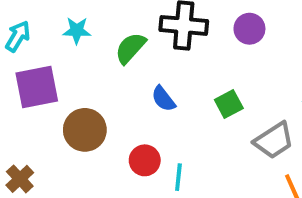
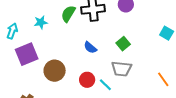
green semicircle: (130, 48) -> (68, 14), moved
gray trapezoid: (274, 140) -> (122, 69), moved, turned 50
cyan line: (178, 177) -> (105, 85), turned -40

